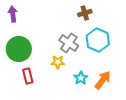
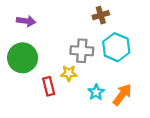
purple arrow: (13, 14) -> (26, 21), moved, turned 105
gray cross: (69, 43) -> (82, 51), turned -30
red rectangle: (28, 76) -> (49, 86), moved

